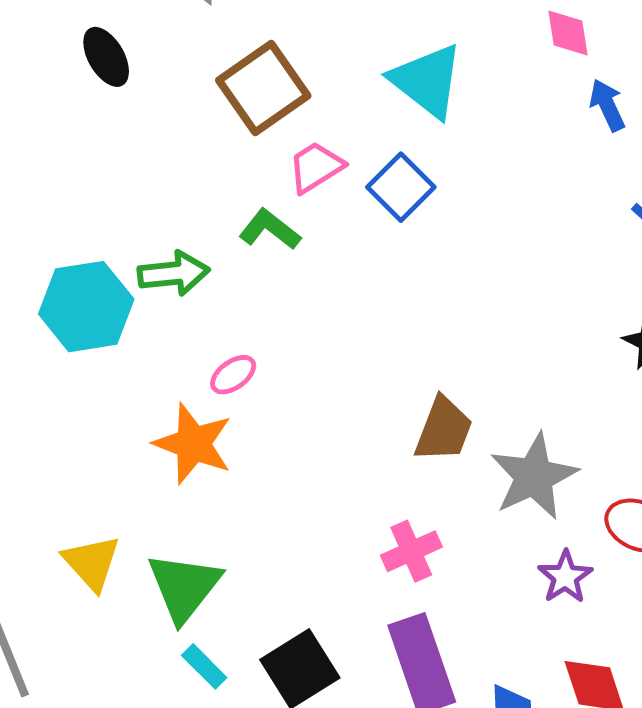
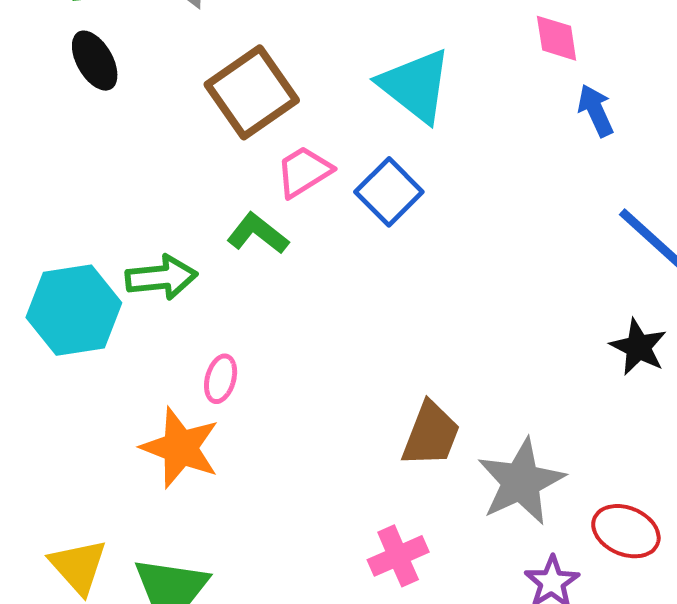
pink ellipse: (233, 375) -> (221, 379), turned -39

